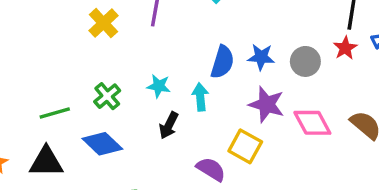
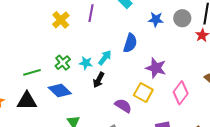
blue star: (261, 57) -> (156, 19), moved
gray circle: (305, 61) -> (182, 18), moved
cyan star: (159, 86) -> (86, 63), moved
cyan arrow: (200, 97) -> (105, 58), moved, turned 42
pink diamond: (312, 123) -> (181, 93), moved, turned 65

